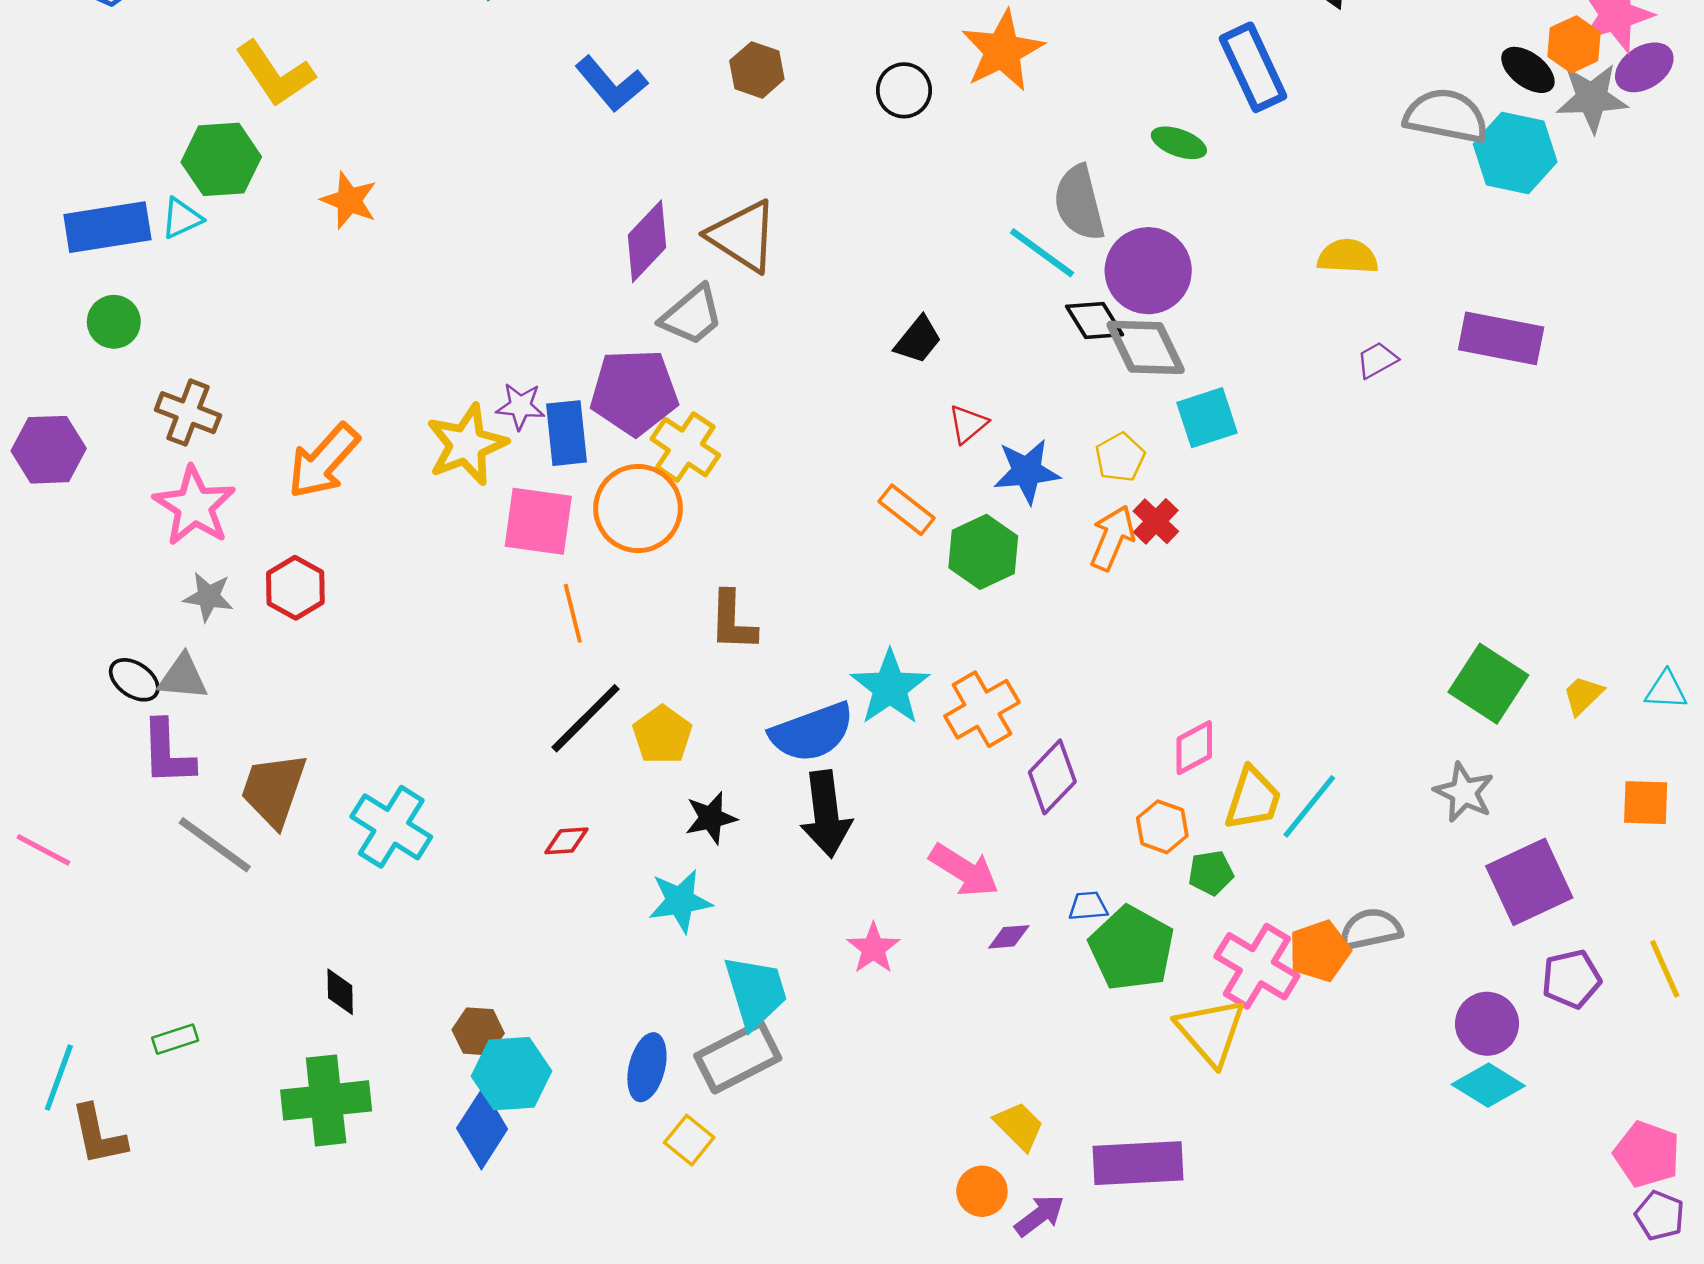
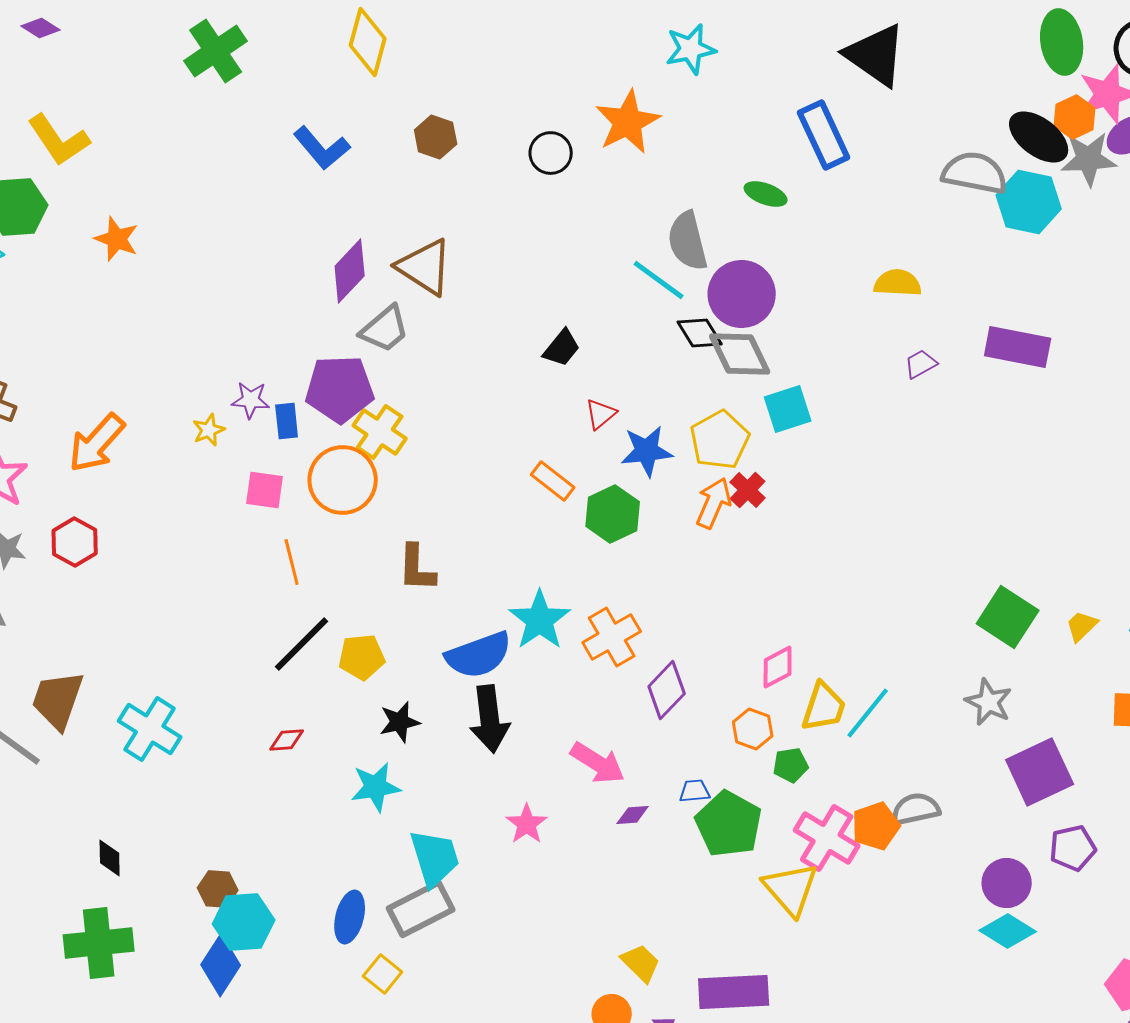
black ellipse: (1528, 70) -> (1039, 137), size x1.4
blue rectangle: (566, 433) -> (287, 421), size x0.7
yellow star: (467, 445) -> (209, 430), size x0.5
yellow pentagon: (1120, 457) -> (720, 440), size x1.5
pink square: (538, 521) -> (265, 490), size x0.7
yellow pentagon: (662, 735) -> (362, 657), turned 30

